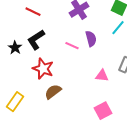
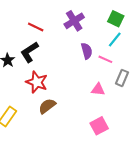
red line: (33, 12) -> (36, 27), moved
pink line: (72, 46) -> (105, 59), moved

